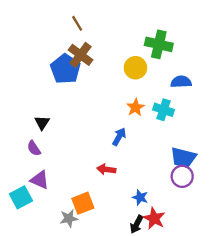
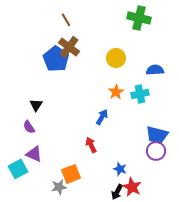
green cross: (159, 44) -> (139, 18), moved
cyan cross: (163, 110) -> (140, 94), turned -30
red arrow: (106, 169) -> (91, 145), turned 56

